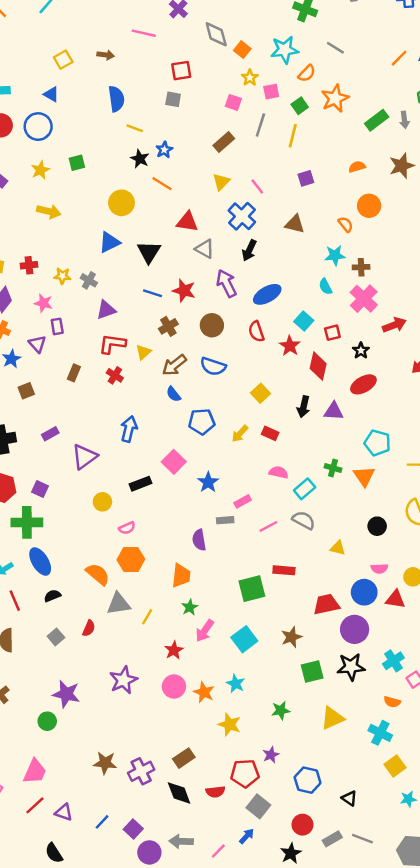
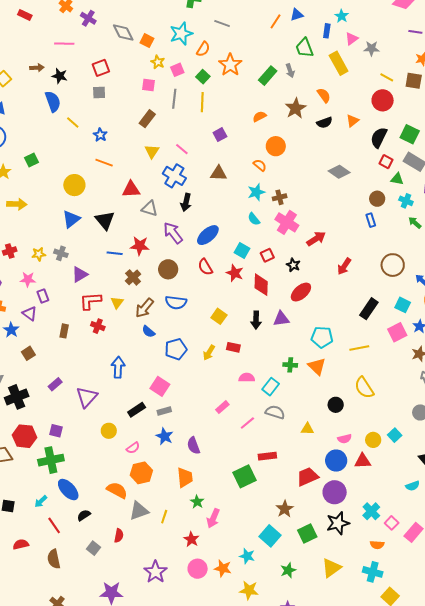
yellow line: (135, 128) -> (73, 122), turned 32
black star: (140, 159) -> (60, 76), moved
blue star: (208, 482) -> (165, 436), moved
gray rectangle: (225, 520) -> (164, 411), moved
cyan square: (244, 639) -> (270, 536), moved

